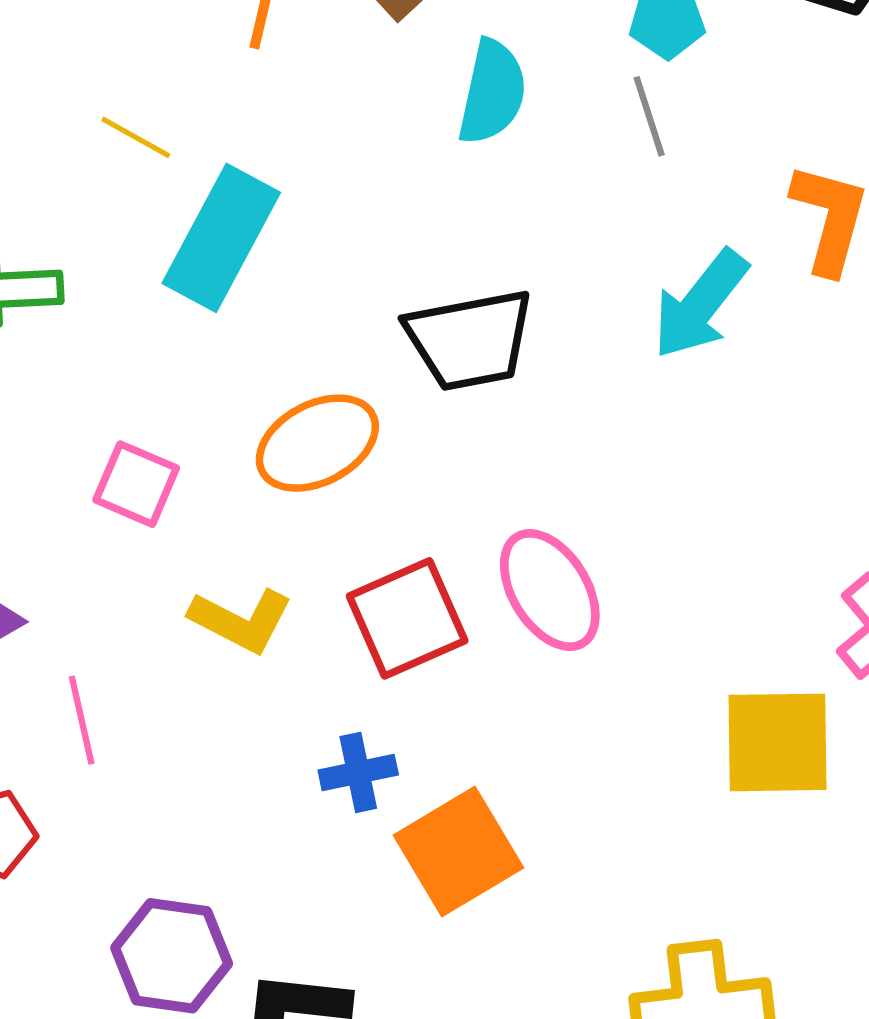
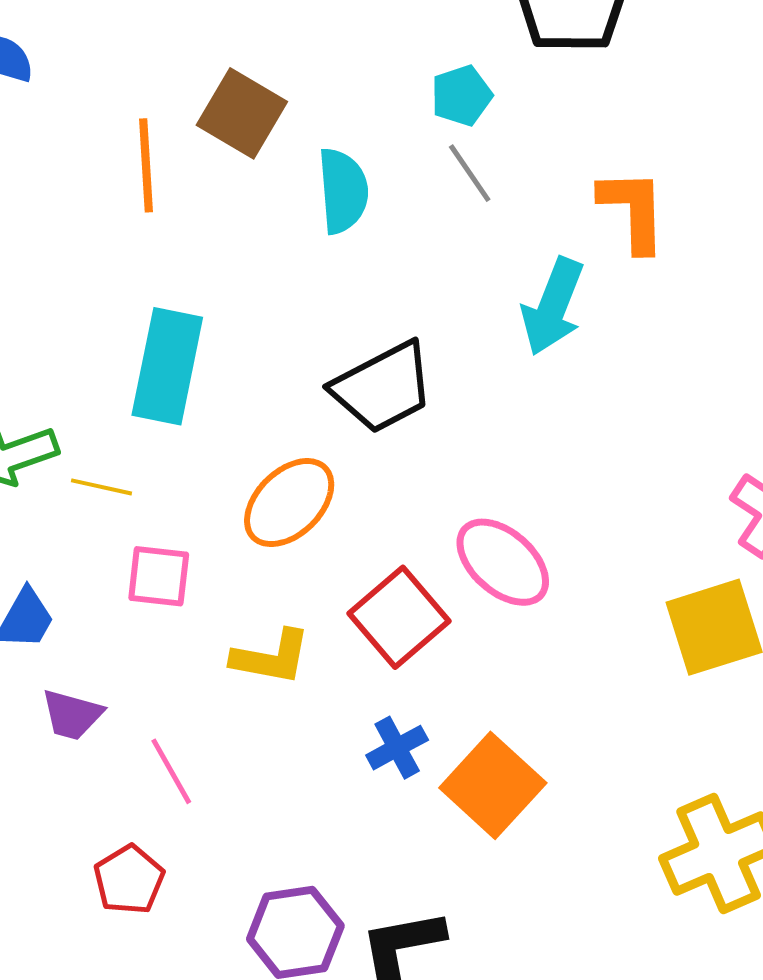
yellow line: (136, 137) -> (102, 487), moved

